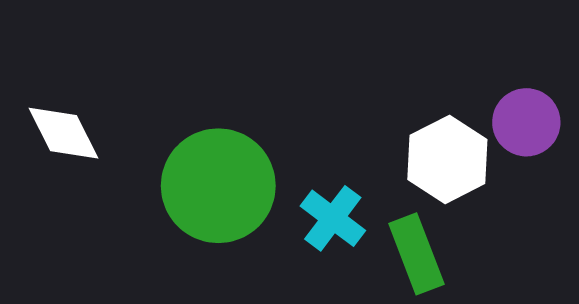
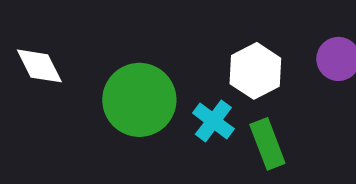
white hexagon: (447, 159) -> (255, 71), moved

